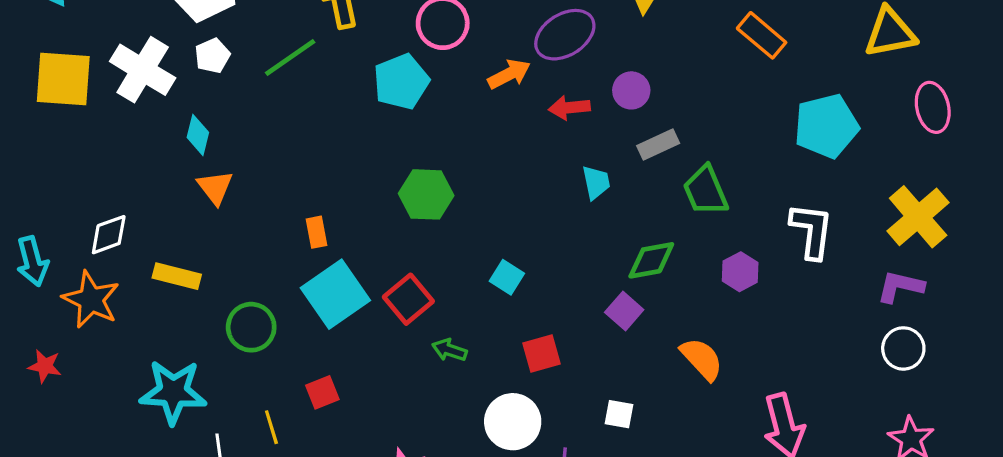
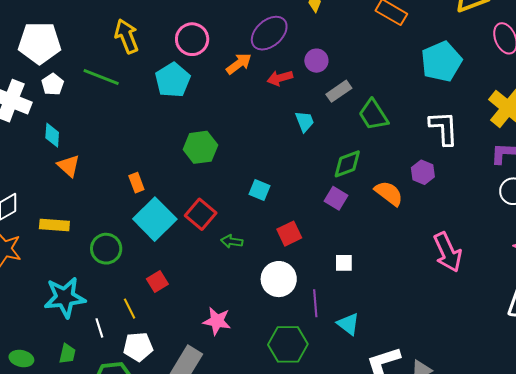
green line: (290, 58) -> (101, 77), turned 66
purple hexagon: (740, 272) -> (423, 172), moved
orange semicircle: (702, 359) -> (389, 193), moved

